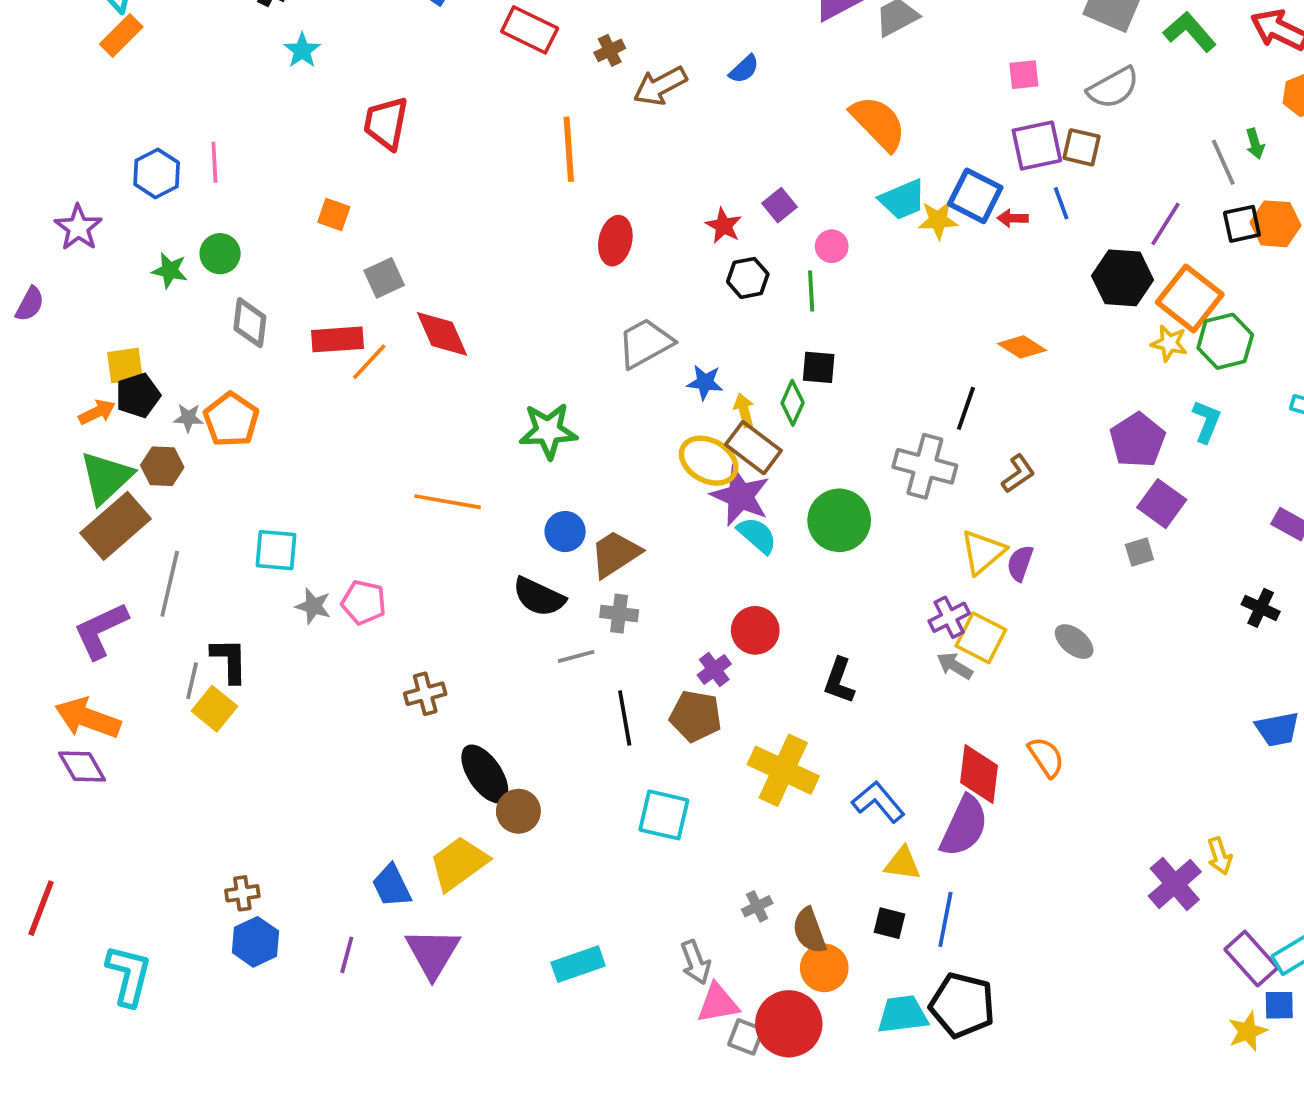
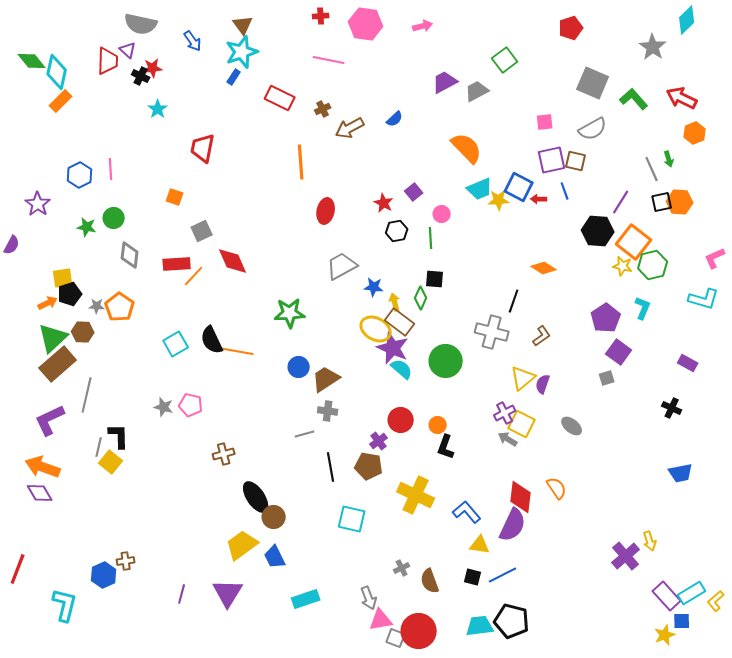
cyan square: (276, 550) -> (176, 344), moved, turned -35
black semicircle: (539, 597) -> (212, 340), moved, turned 40
blue trapezoid: (392, 886) -> (275, 557), moved
blue line: (945, 919) -> (503, 575), turned 52
blue hexagon: (255, 942) -> (104, 575), moved
orange circle: (824, 968) -> (438, 425), moved, size x0.7

